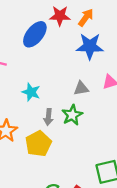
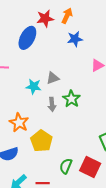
blue star: (90, 46) -> (75, 39), size x0.7
gray triangle: (81, 88) -> (53, 78), moved
yellow pentagon: (38, 144) -> (41, 141), moved

